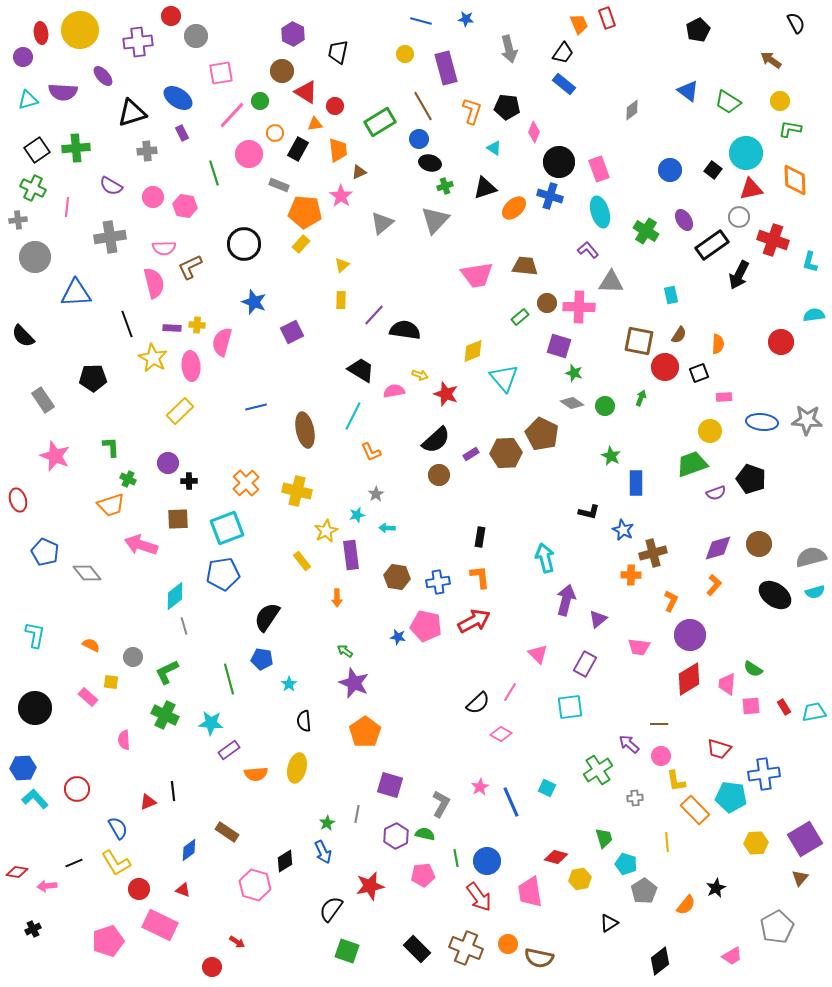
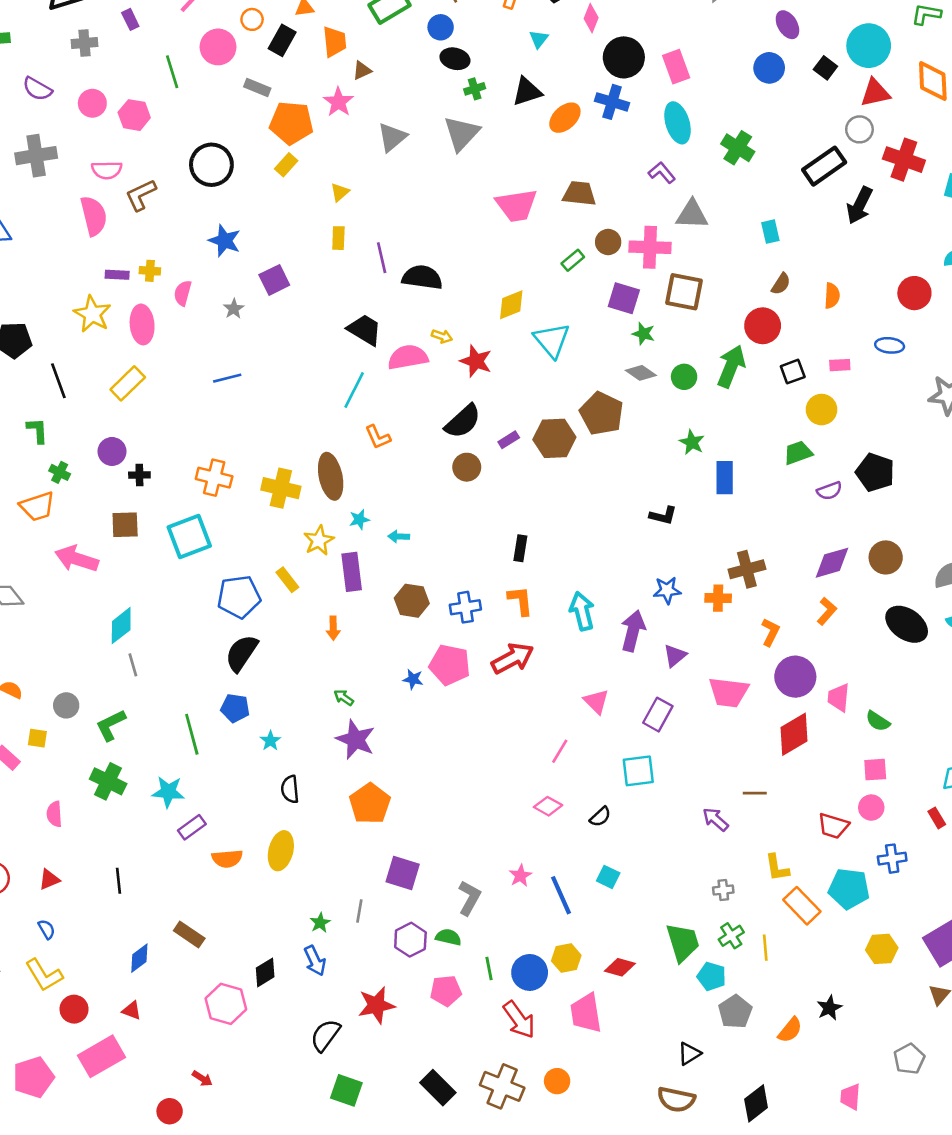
cyan triangle: (494, 148) -> (539, 39), turned 35
purple ellipse: (684, 220) -> (787, 25), moved
purple line: (374, 315) -> (382, 258), turned -55
black line: (127, 324) -> (58, 381), moved
brown square: (639, 341) -> (684, 292), moved
pink semicircle: (222, 342) -> (183, 293), size x0.7
black square: (699, 373) -> (793, 372), moved
pink semicircle: (394, 391) -> (408, 357), size x1.4
green arrow: (641, 398) -> (731, 366), size x2.0
blue ellipse: (762, 422) -> (890, 345), moved, size x0.7
brown ellipse: (305, 430) -> (331, 476), moved
green trapezoid: (692, 464) -> (798, 453), size x0.7
orange cross: (246, 483) -> (214, 478), turned -32
gray star: (376, 494) -> (234, 309), moved
blue star: (623, 530) -> (667, 590), moved, turned -30
cyan arrow: (545, 558) -> (582, 611), moved
blue pentagon: (223, 574) -> (239, 597), moved
pink trapezoid: (639, 647) -> (729, 692), size x1.4
pink trapezoid: (727, 684) -> (839, 698), moved
black semicircle: (478, 703) -> (600, 817), moved, size x0.7
red rectangle: (784, 707) -> (937, 818), moved
pink circle: (661, 756) -> (871, 808), moved
green cross: (598, 770) -> (731, 936), moved, size x0.7
blue cross: (764, 774) -> (892, 859), size x0.7
red triangle: (148, 802) -> (49, 880), moved
blue semicircle: (118, 828) -> (47, 929), size x0.7
green trapezoid: (604, 838) -> (683, 942), size x1.5
yellow hexagon: (580, 879) -> (566, 958), moved
pink rectangle: (160, 925) -> (102, 1056), turned -56
gray pentagon: (777, 927) -> (909, 1059), size x0.7
pink trapezoid: (732, 956) -> (850, 1097), turned 125
brown semicircle: (539, 958) -> (676, 1099), moved

